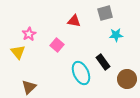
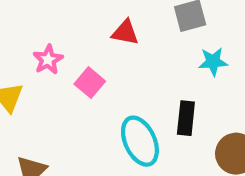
pink star: (29, 34) -> (48, 60), moved
black rectangle: (103, 62) -> (186, 118), turned 42

